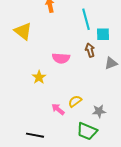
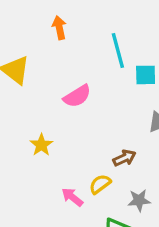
brown arrow: (90, 50) -> (124, 158), moved, turned 80
pink semicircle: (61, 58) -> (77, 96), moved, turned -36

